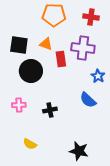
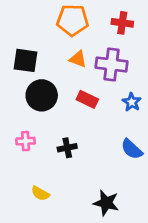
orange triangle: (46, 44) -> (78, 59), moved
red rectangle: (61, 59) -> (87, 99), moved, turned -56
blue semicircle: (88, 100) -> (132, 149), moved

